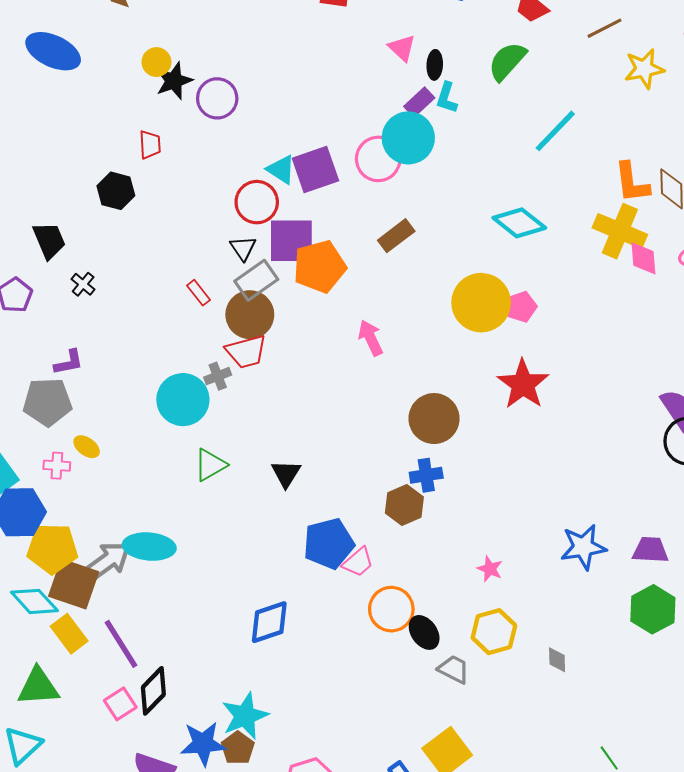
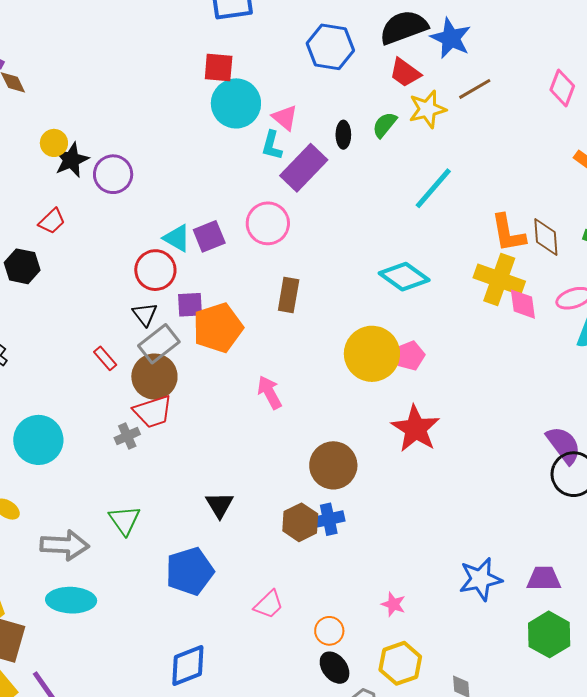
green semicircle: (507, 61) -> (385, 125), size x0.7
black ellipse: (435, 65) -> (343, 135), moved
yellow star: (644, 69) -> (427, 109), moved
cyan L-shape: (447, 98) -> (272, 145), moved
purple rectangle: (419, 102) -> (304, 168), size x1.6
cyan circle: (408, 138) -> (236, 103), moved
red trapezoid: (150, 145) -> (52, 221), turned 52
purple square: (315, 169) -> (209, 236), size x0.7
brown rectangle: (396, 236) -> (289, 295), turned -40
purple square: (291, 241) -> (190, 305), size x0.6
cyan circle: (183, 400) -> (38, 440), moved
green triangle: (210, 465) -> (125, 520), turned -32
black triangle: (286, 474) -> (220, 505), moved
brown hexagon: (404, 505) -> (300, 522), moved
blue pentagon: (329, 544) -> (190, 571), moved
gray arrow: (107, 561) -> (65, 545), moved, turned 42
orange circle: (391, 609) -> (329, 631), moved, size x0.7

